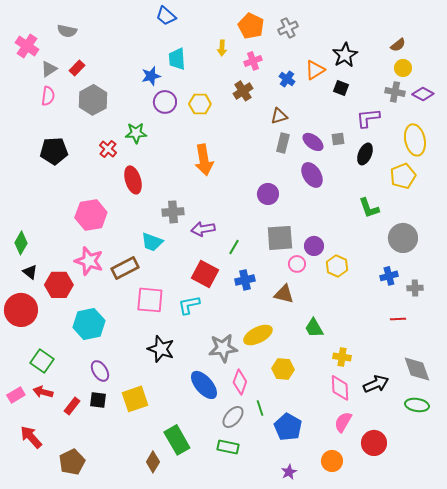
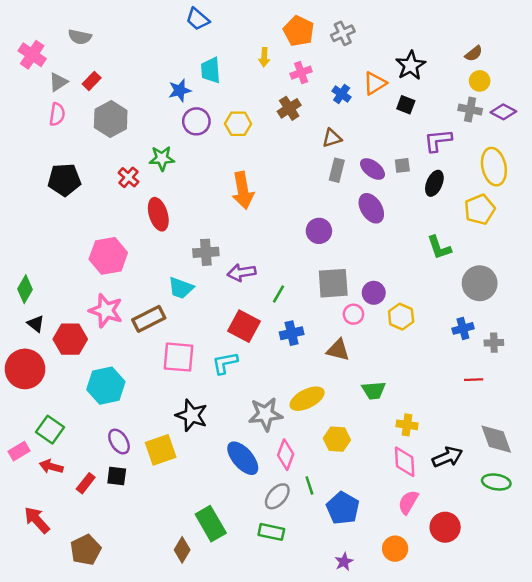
green trapezoid: (314, 328) -> (374, 390), turned -65
pink rectangle: (16, 395) -> (19, 451), moved
yellow square: (135, 399) -> (161, 450), moved

